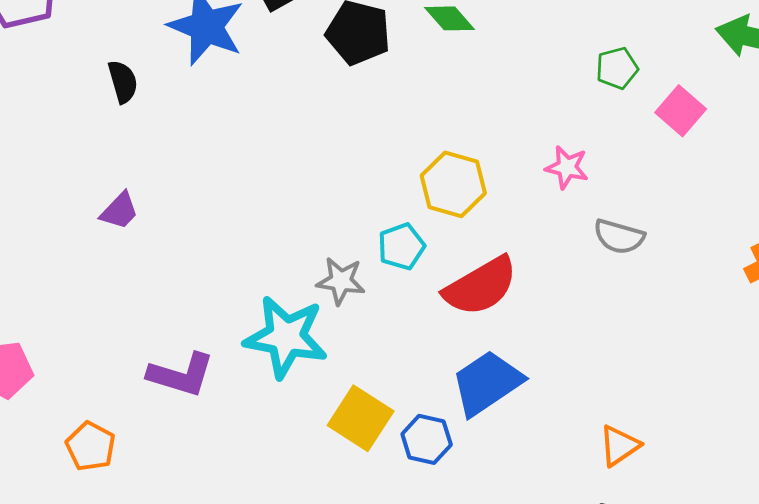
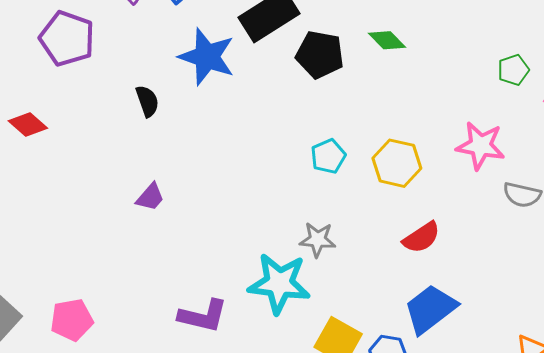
pink star: (567, 167) -> (480, 146), size x1.5
cyan pentagon: (401, 246) -> (328, 156), moved
red semicircle: (481, 286) -> (421, 237), size x0.7

